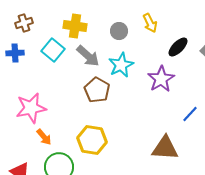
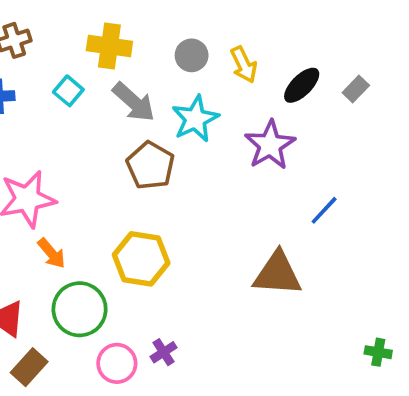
yellow arrow: (150, 23) -> (244, 65), moved
cyan square: (53, 50) -> (68, 91), size x0.7

